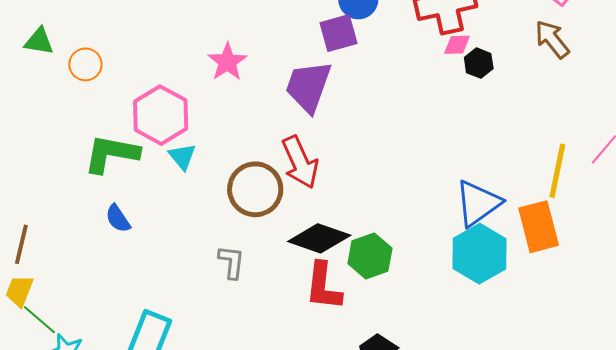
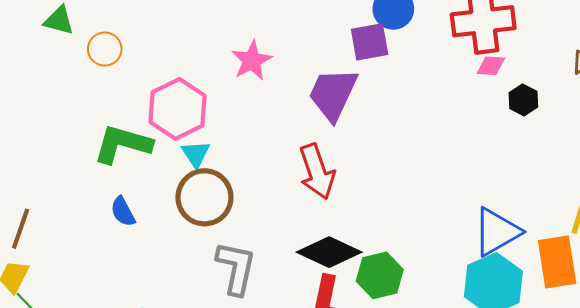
black hexagon: (479, 63) -> (523, 100), moved
brown circle: (255, 189) -> (204, 197), moved
gray L-shape: (231, 262) -> (236, 268), size x1.5

